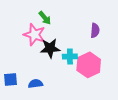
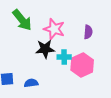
green arrow: (45, 18) -> (22, 20), moved, size x1.6
pink star: (34, 35) -> (54, 29), moved

